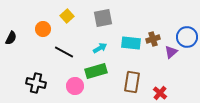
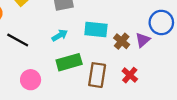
brown cross: (153, 39) -> (122, 41), moved, turned -32
green rectangle: (96, 71) -> (69, 62), moved
red cross: (160, 93) -> (130, 75), moved

